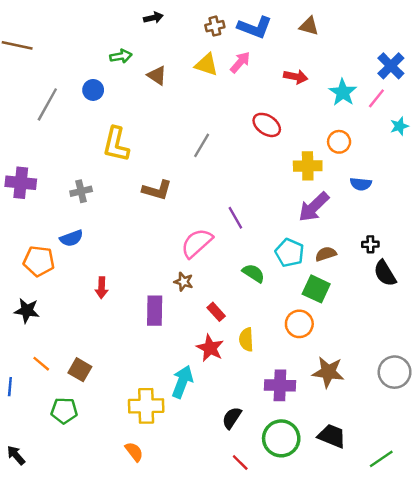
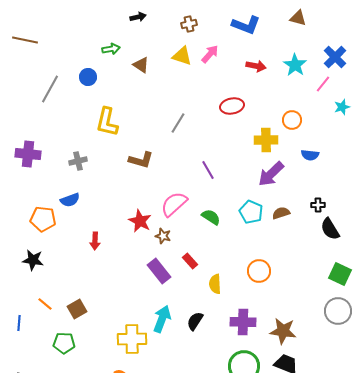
brown triangle: (309, 26) -> (298, 18), moved
blue L-shape: (255, 27) -> (246, 25), moved
cyan star: (343, 92) -> (295, 65), moved
red ellipse: (267, 125) -> (232, 106), turned -45
purple line: (235, 218) -> (208, 170), moved
green semicircle: (253, 273) -> (211, 217), moved
green square: (316, 289) -> (340, 274), moved
purple rectangle: (155, 311) -> (159, 271), moved, turned -40
red star: (210, 348) -> (140, 221), moved
brown square: (80, 370) -> (77, 309), turned 30
brown star: (328, 372) -> (283, 331), moved
black semicircle: (232, 418) -> (195, 321), moved

